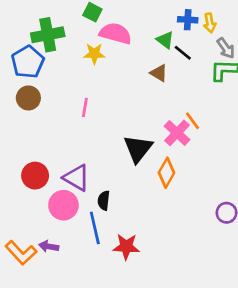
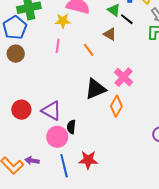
pink line: (85, 107) -> (58, 46), moved
orange line: (192, 121) -> (89, 50), moved
black triangle: (138, 149) -> (95, 89), turned 30
pink circle: (63, 205) -> (57, 137), moved
blue line: (95, 228) -> (64, 166), moved

